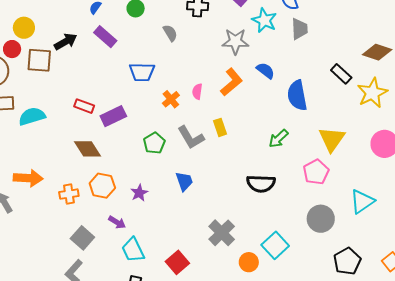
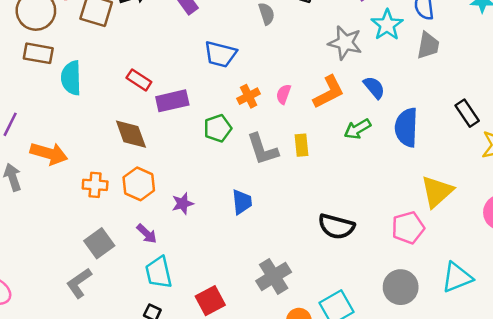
cyan semicircle: (32, 116) -> (71, 78), turned -88
green arrow: (278, 139) -> (357, 129), moved
green pentagon: (154, 143) -> (218, 128), moved

